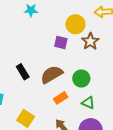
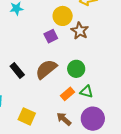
purple square: (61, 42) -> (51, 36), turned -32
orange rectangle: (61, 98) -> (68, 94), moved

